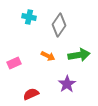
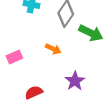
green arrow: (79, 55) -> (91, 33), moved, turned 35

